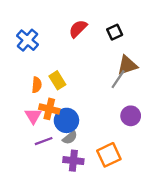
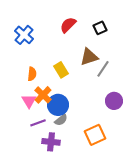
brown triangle: (127, 65) -> (89, 57), moved
yellow rectangle: (57, 80) -> (61, 70), moved
orange cross: (49, 109) -> (43, 95), turned 30
purple cross: (73, 161) -> (51, 142), moved

